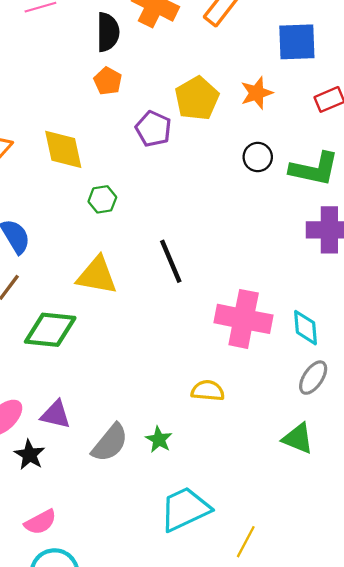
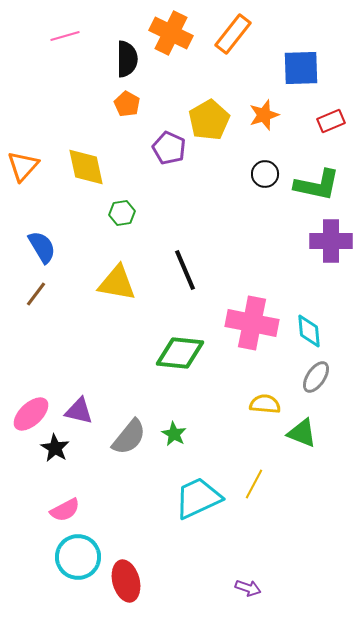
green diamond: (50, 330) -> (180, 353), moved
yellow semicircle: (208, 391) -> (265, 404), moved
yellow line: (246, 542) -> (254, 484), moved

